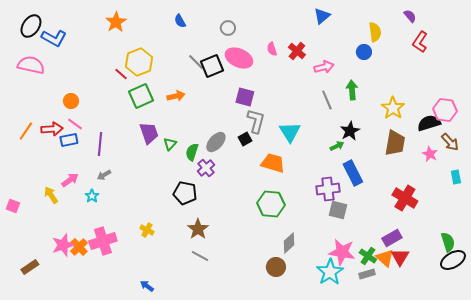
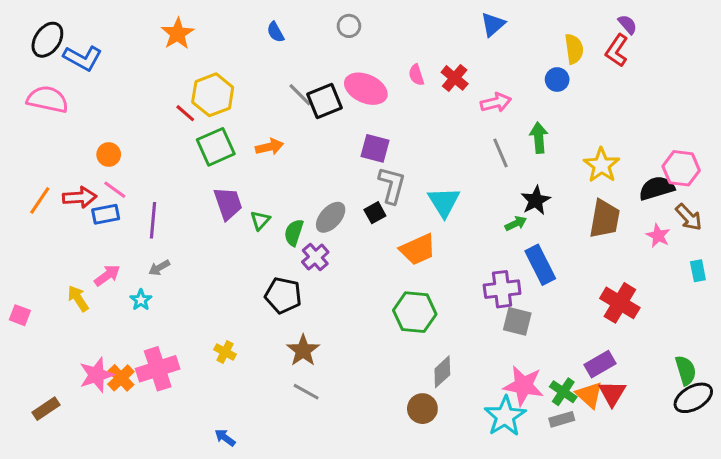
gray circle: (228, 28) -> (349, 26), moved
red L-shape: (420, 42) -> (617, 50), moved
orange trapezoid: (273, 163) -> (418, 249), turned 140

